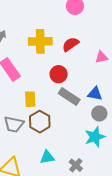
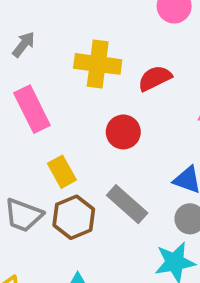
gray rectangle: (69, 97) -> (127, 204), moved
yellow rectangle: (30, 99) -> (62, 172), turned -35

